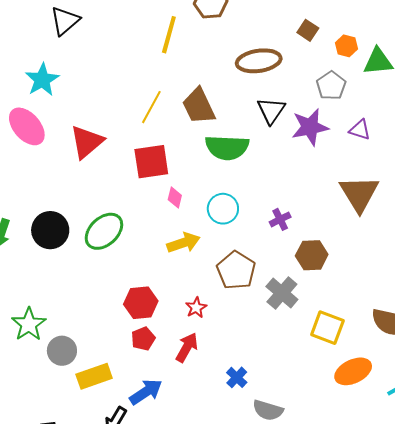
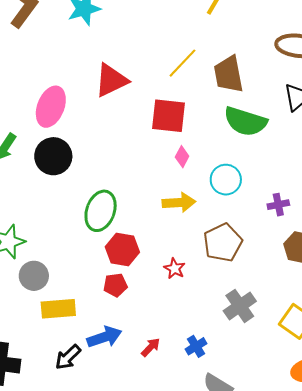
pink ellipse: (27, 126) -> (51, 107), moved, turned 48
green ellipse: (104, 231) -> (101, 211), moved, turned -42
gray cross: (282, 293) -> (240, 306), moved
red star: (196, 308) -> (175, 268), turned -30
red arrow: (187, 347) -> (151, 347), moved, size x0.7

